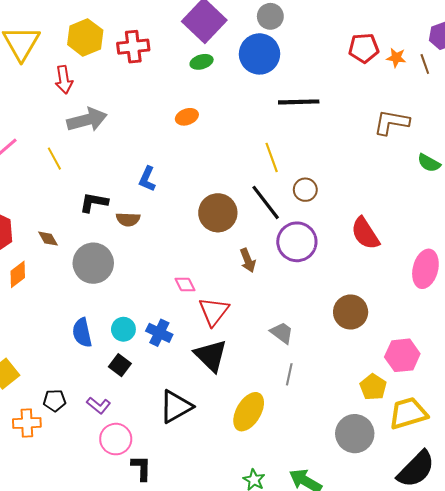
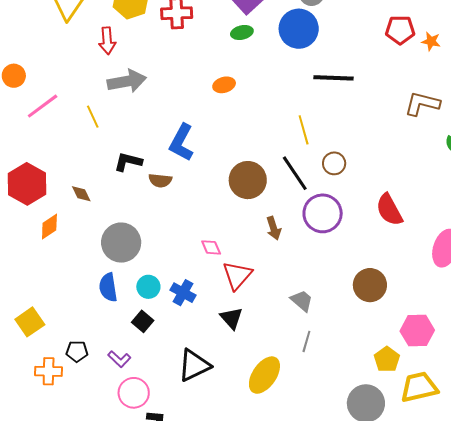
blue L-shape: (147, 179) -> (181, 143), size x1.5
gray circle: (93, 263) -> (121, 243), moved
black triangle: (211, 356) -> (231, 318), size x0.7

